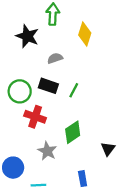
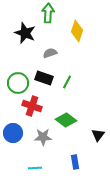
green diamond: (73, 132) -> (66, 120), turned 70
gray star: (47, 151) -> (43, 137), turned -30
blue circle: (13, 168) -> (13, 133), moved

